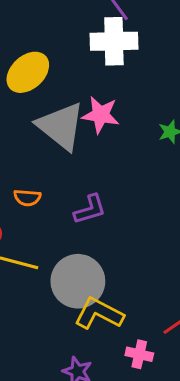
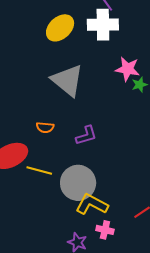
yellow ellipse: (28, 72) -> (60, 28), moved
pink star: (101, 115) -> (128, 69), moved
pink cross: (139, 354) -> (105, 230), moved

